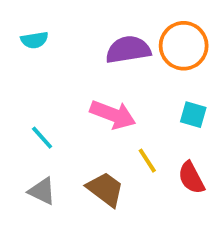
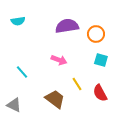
orange circle: (184, 46) -> (96, 34), moved, size x0.7
pink arrow: (113, 115) -> (59, 60), size x0.7
gray triangle: (42, 191) -> (14, 105), moved

